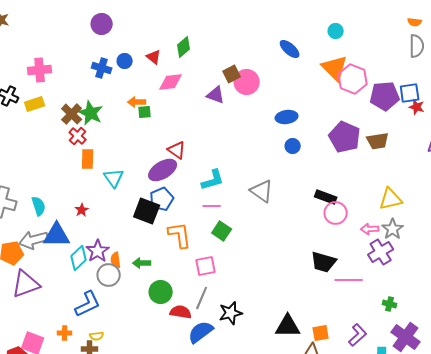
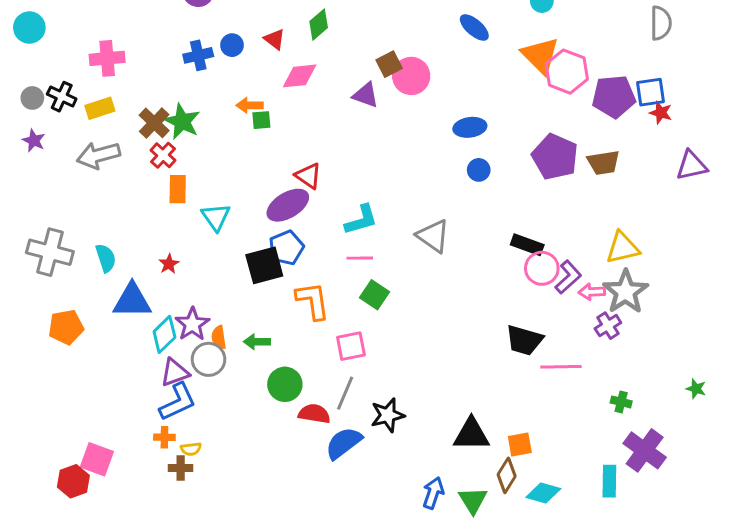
blue cross: (102, 68) -> (198, 55), turned -30
black square: (147, 211) -> (264, 265), turned -36
gray star: (393, 229) -> (626, 292), size x1.4
gray arrow: (34, 240) -> (98, 155), moved
purple cross: (381, 252) -> (608, 326), size x0.7
purple triangle: (26, 284) -> (175, 373), moved, size x0.7
orange cross: (65, 333) -> (164, 437), moved
purple L-shape: (358, 335) -> (568, 277), moved

